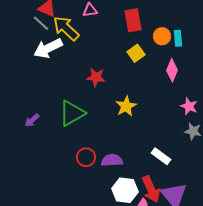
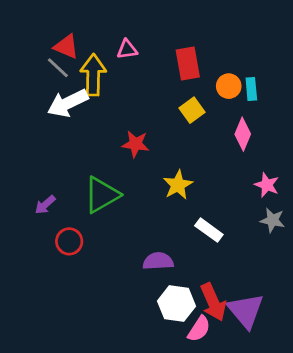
yellow arrow: (66, 28) -> (93, 75), turned 48
white rectangle: (161, 156) -> (209, 230), moved
red circle: (86, 157) -> (69, 241), moved

